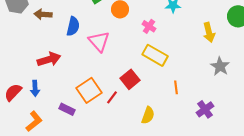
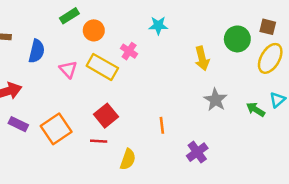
pink triangle: (99, 41) -> (68, 69), size x0.7
yellow rectangle: (155, 55) -> (102, 67), moved
red line: (112, 97) -> (99, 141), moved, turned 56
purple rectangle: (67, 109) -> (18, 124), moved

